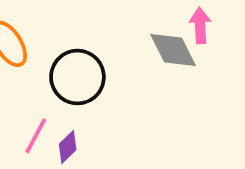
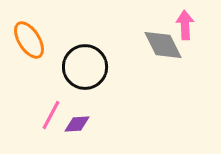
purple diamond: (68, 147) -> (77, 124), turned 40

